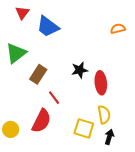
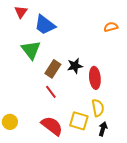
green triangle: (16, 53) -> (31, 50), moved, turned -30
brown rectangle: (38, 74) -> (53, 69), moved
red semicircle: (41, 121) -> (52, 126), moved, turned -80

